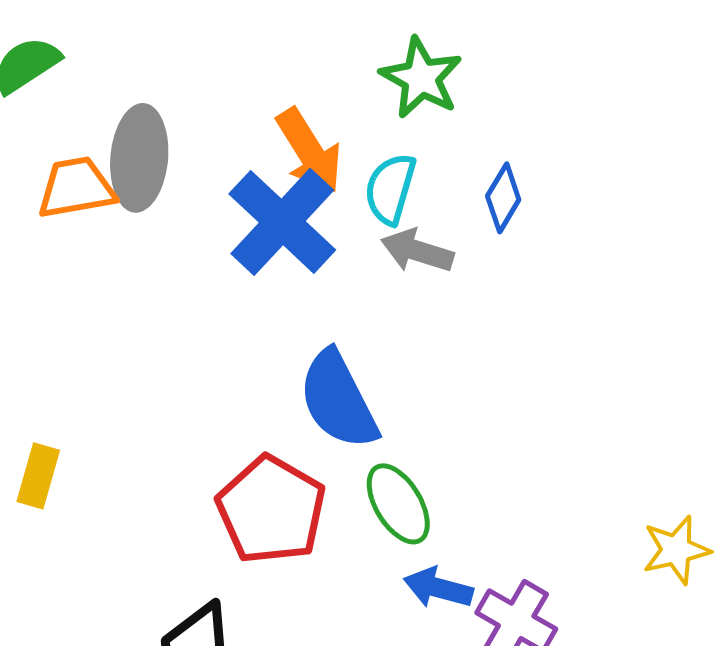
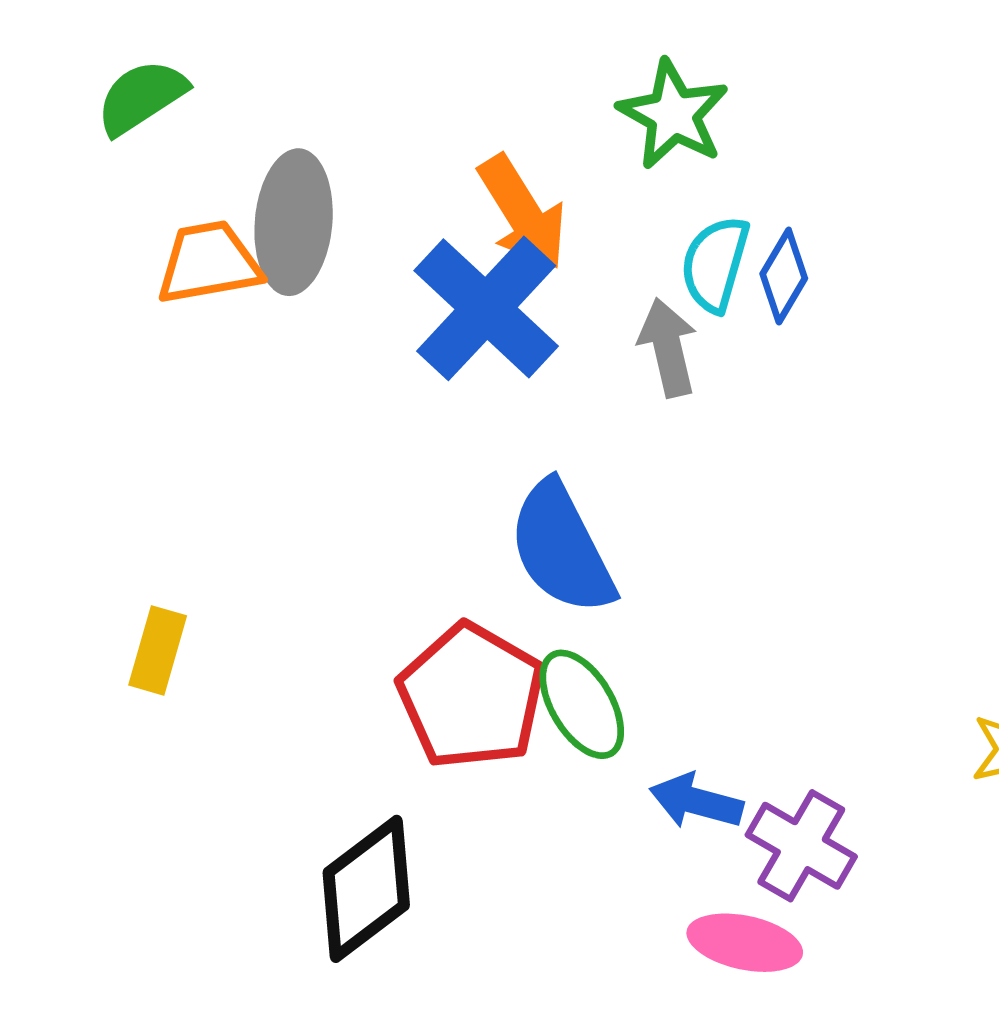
cyan semicircle: (390, 189) -> (715, 264), moved
gray arrow: (417, 251) -> (668, 347), turned 60
green ellipse: (398, 504) -> (582, 704), moved

